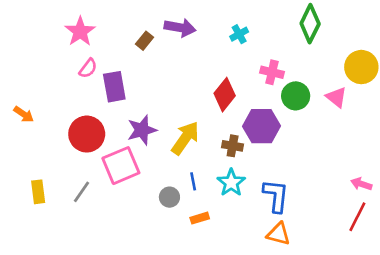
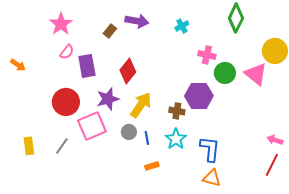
red diamond: (225, 95) -> (128, 71), moved
pink triangle: (336, 97) -> (256, 74), size x1.4
orange arrow: (24, 114) -> (18, 65), moved
gray circle: (169, 197) -> (129, 132), moved

